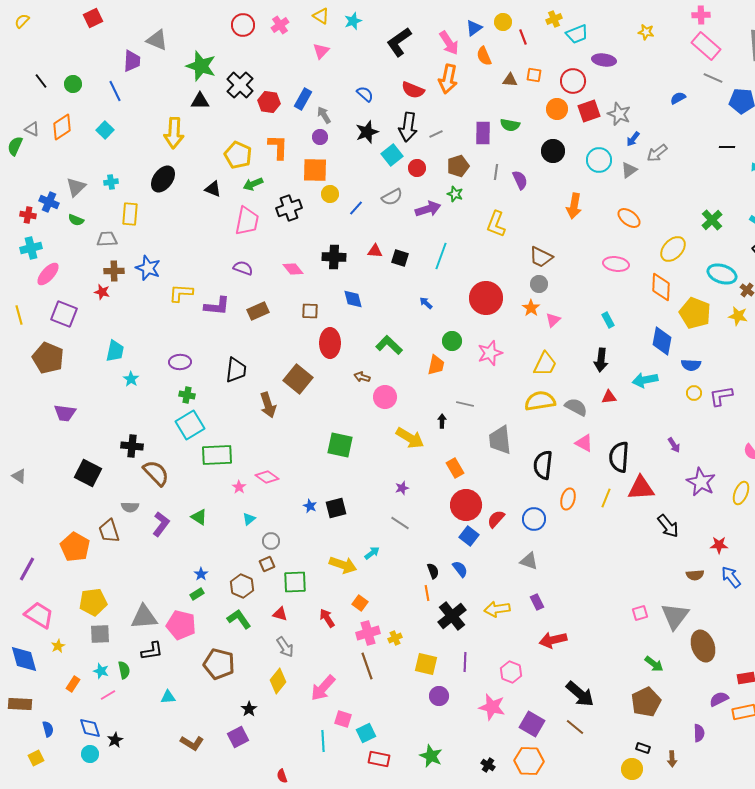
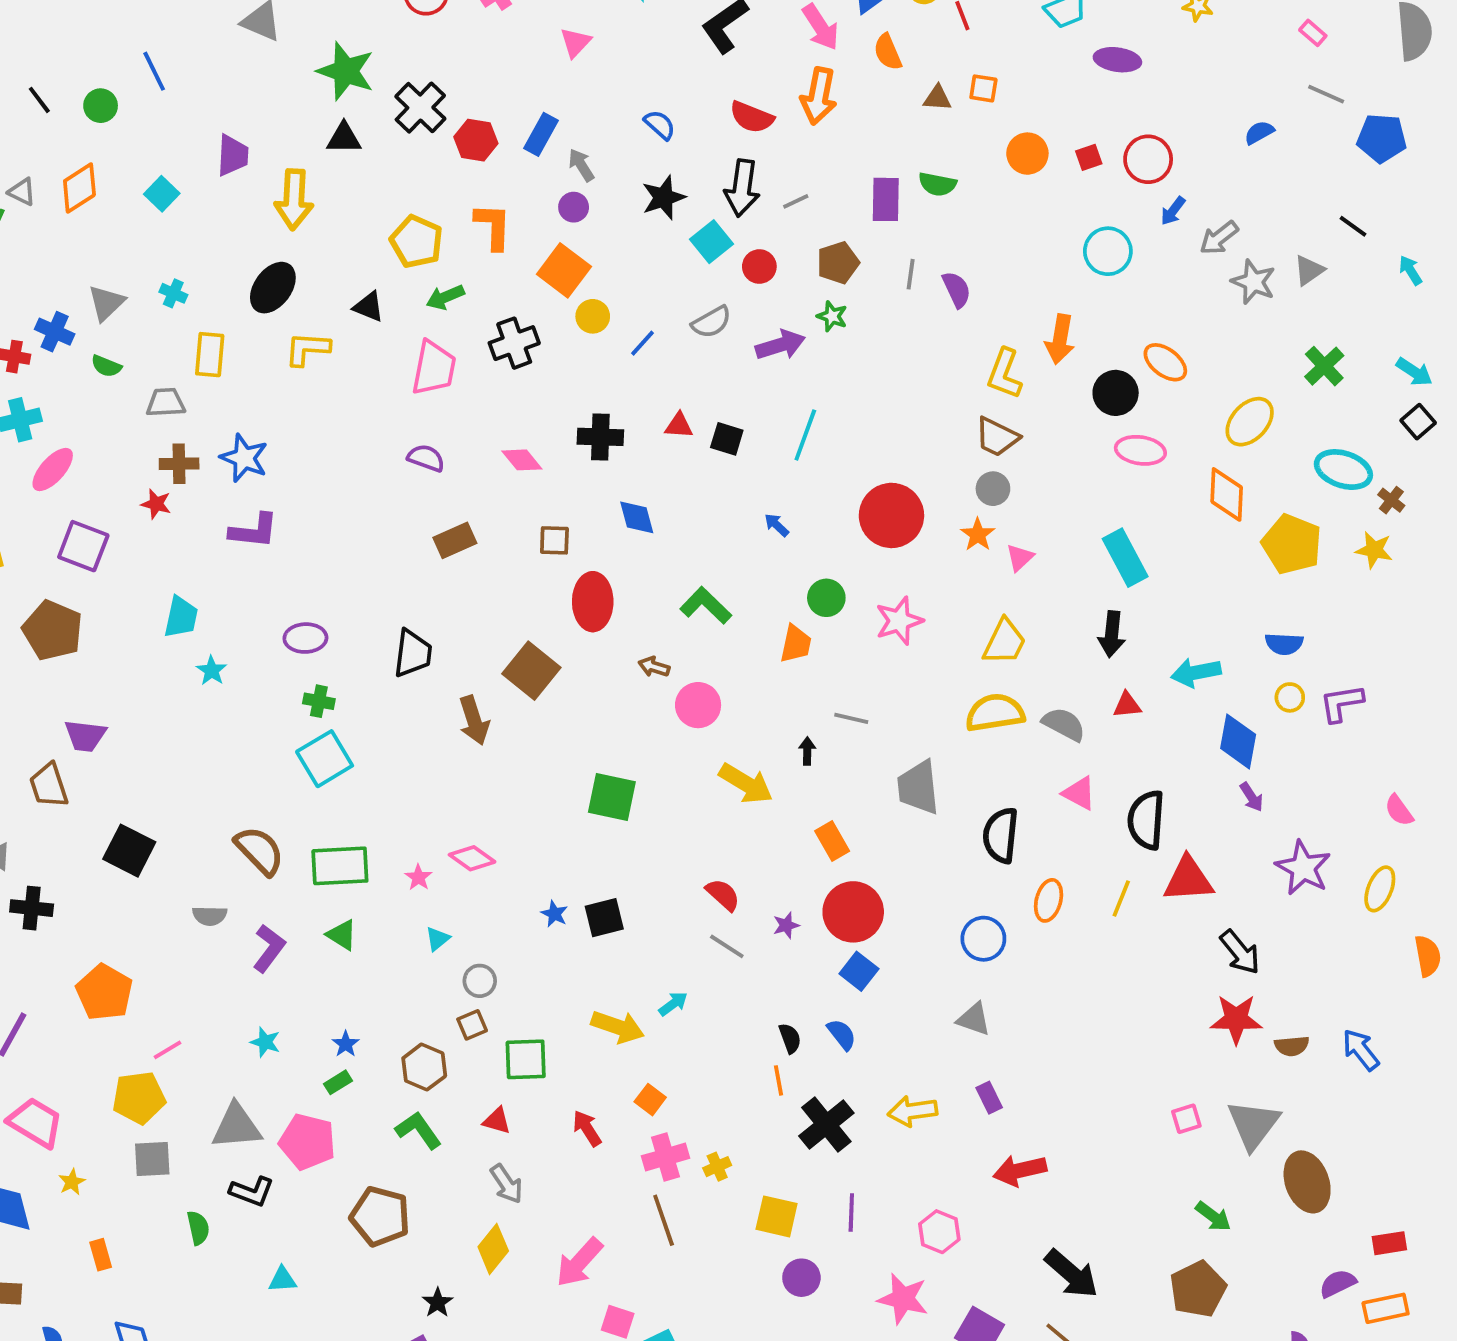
pink rectangle: (706, 46) -> (1313, 33), size x0.5
purple trapezoid: (132, 61) -> (233, 155), moved
red circle: (573, 81) -> (1148, 159), moved
blue line: (115, 91) -> (154, 71), moved
red square: (589, 111) -> (1089, 157), size x0.6
gray star: (619, 114) -> (1253, 282), moved
black line: (727, 147) -> (1353, 226), turned 35
black circle: (553, 151) -> (1116, 393), moved
orange square: (315, 170) -> (564, 270), turned 36
gray triangle: (629, 170) -> (1309, 270), moved
cyan cross: (111, 182) -> (173, 293), turned 32
yellow L-shape: (496, 224) -> (1004, 374), moved
yellow L-shape: (181, 293) -> (307, 349), moved
purple L-shape: (217, 306) -> (254, 531), moved
cyan rectangle: (608, 320) -> (1125, 558), size x1.8
blue diamond: (662, 341) -> (1238, 741), moved
black cross: (132, 446) -> (32, 908), moved
green rectangle: (217, 455) -> (340, 866), moved
purple star: (402, 488) -> (786, 925), moved
red semicircle: (496, 519) -> (723, 895), moved, turned 90
brown trapezoid: (109, 531) -> (49, 786), moved
red star: (719, 545) -> (1236, 1019), moved, size x1.5
black L-shape: (152, 651) -> (252, 1192), turned 30
cyan star: (101, 671) -> (265, 1042), moved
orange rectangle: (73, 684) -> (101, 1255), turned -49
pink line: (108, 695) -> (168, 1050), moved

